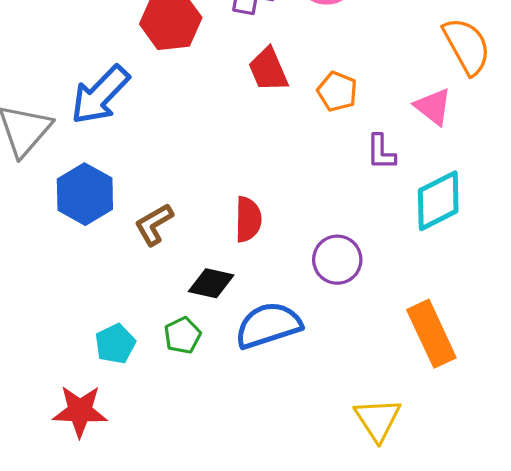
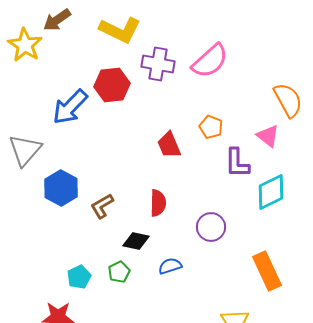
red trapezoid: (268, 70) -> (169, 145), moved
blue arrow: (100, 95) -> (70, 107), moved
purple L-shape: (381, 152) -> (237, 163), size x1.4
blue semicircle: (268, 325) -> (170, 266), size x0.6

